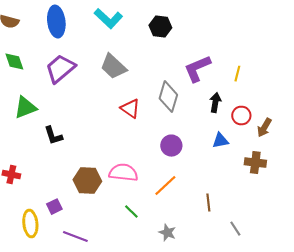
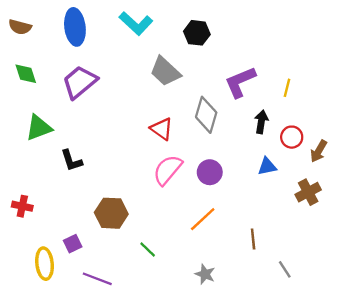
gray trapezoid: (113, 67) -> (165, 71), moved
brown cross: (255, 163) -> (308, 192), turned -35
pink semicircle: (123, 173) -> (168, 170), moved, turned -56
green line: (131, 212) -> (148, 250), moved

